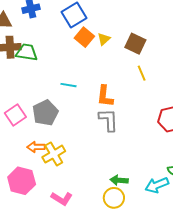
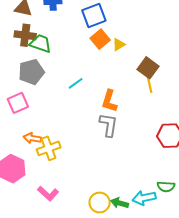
brown square: (135, 44) -> (148, 68), moved
cyan line: (68, 85) -> (76, 83), turned -56
gray pentagon: (45, 113) -> (31, 72), moved
green arrow: (119, 180) -> (120, 203), moved

